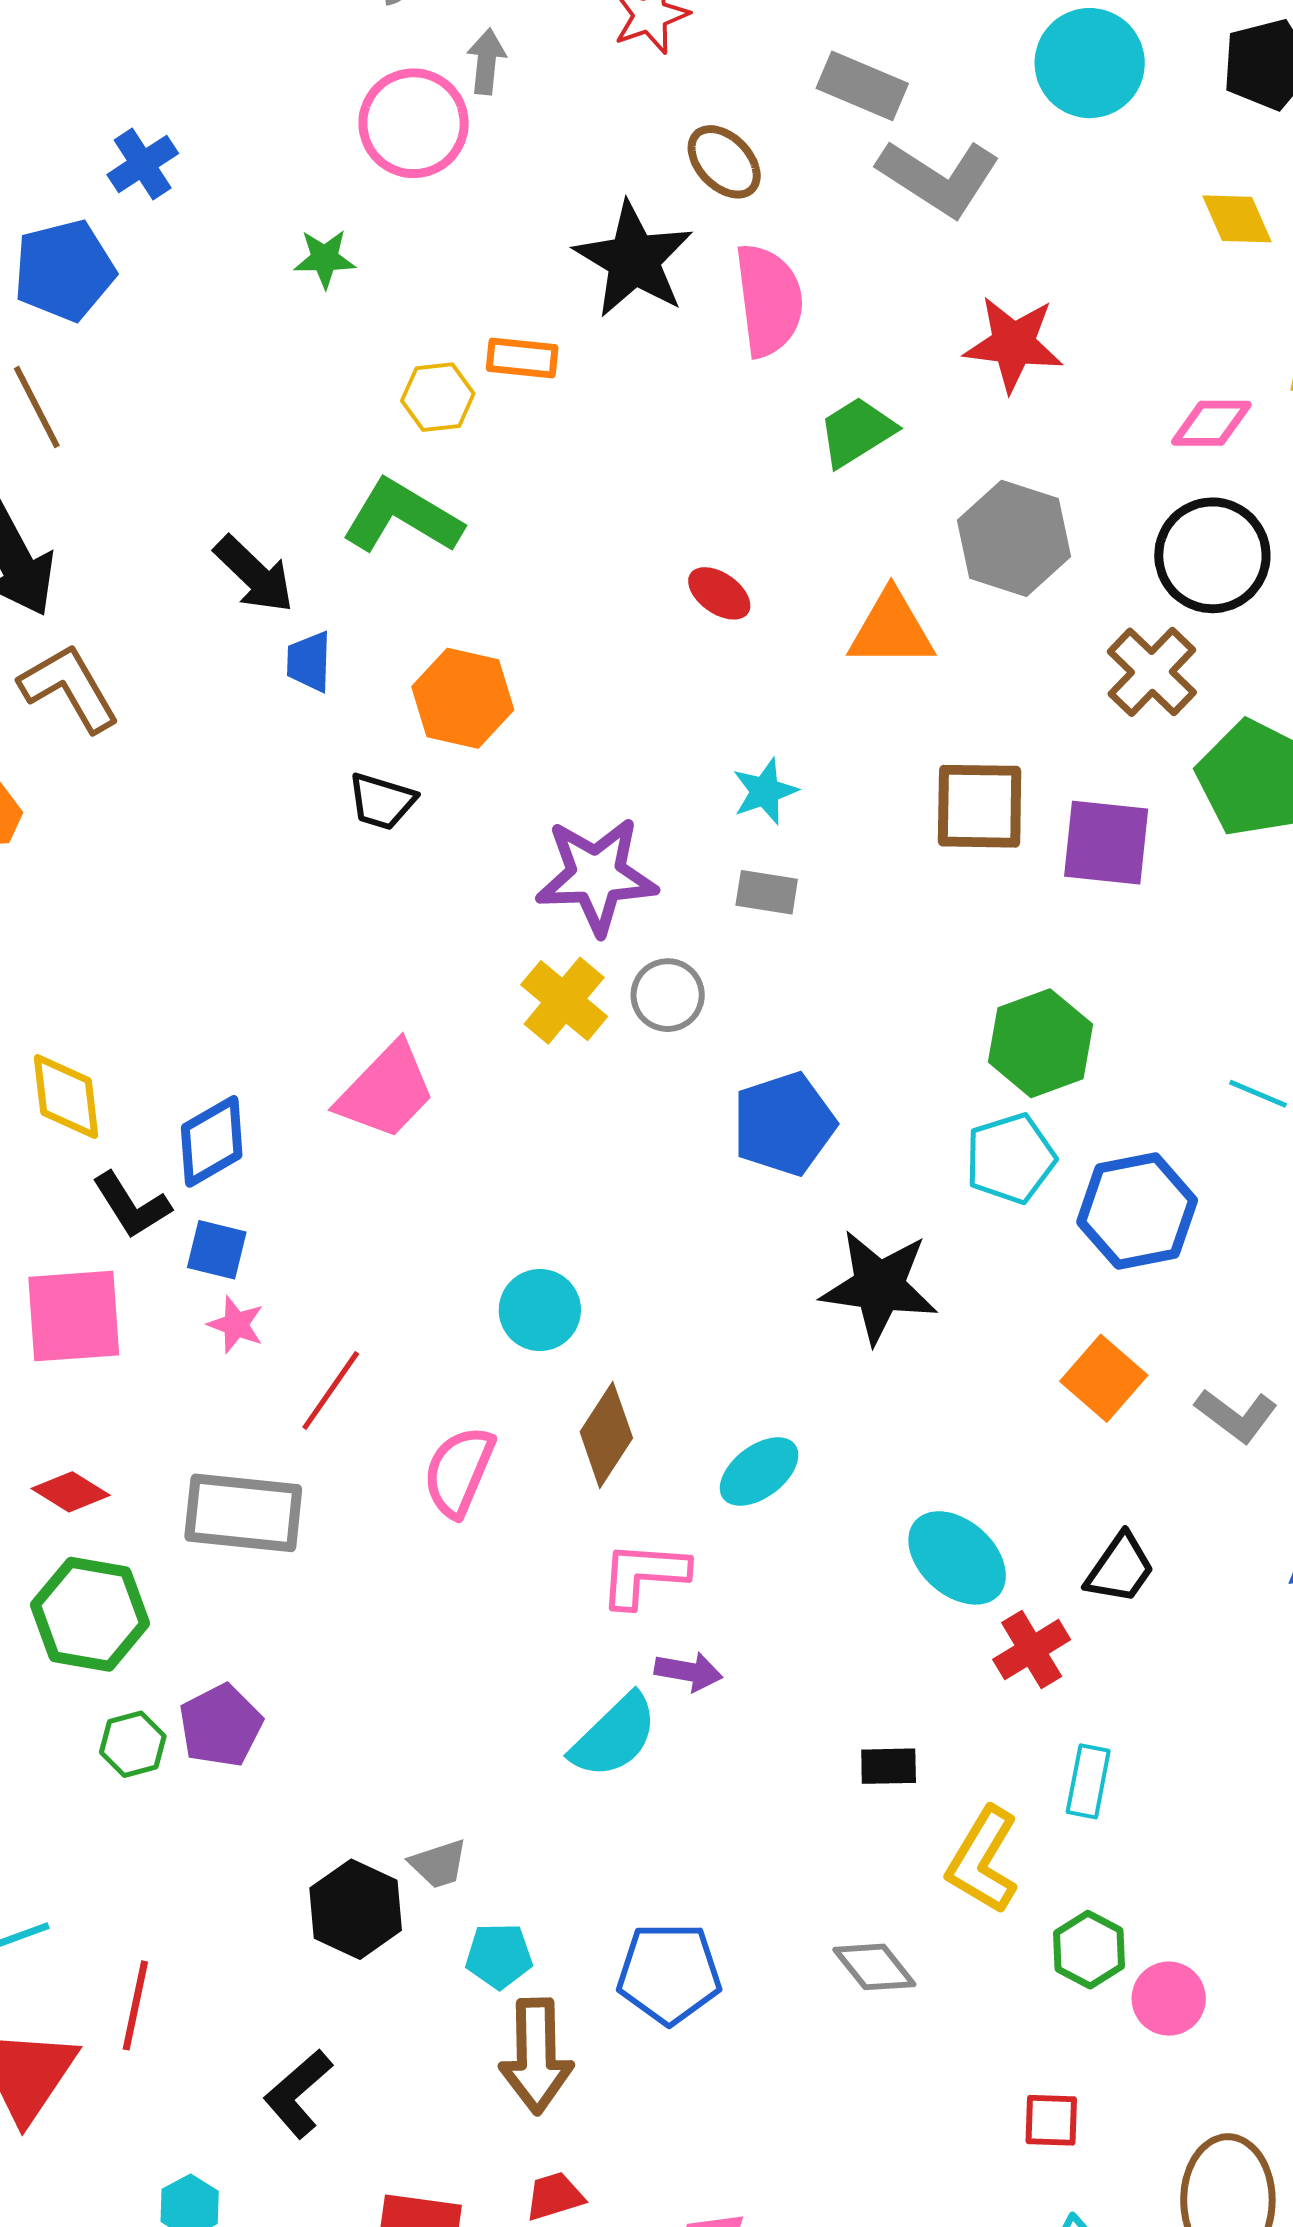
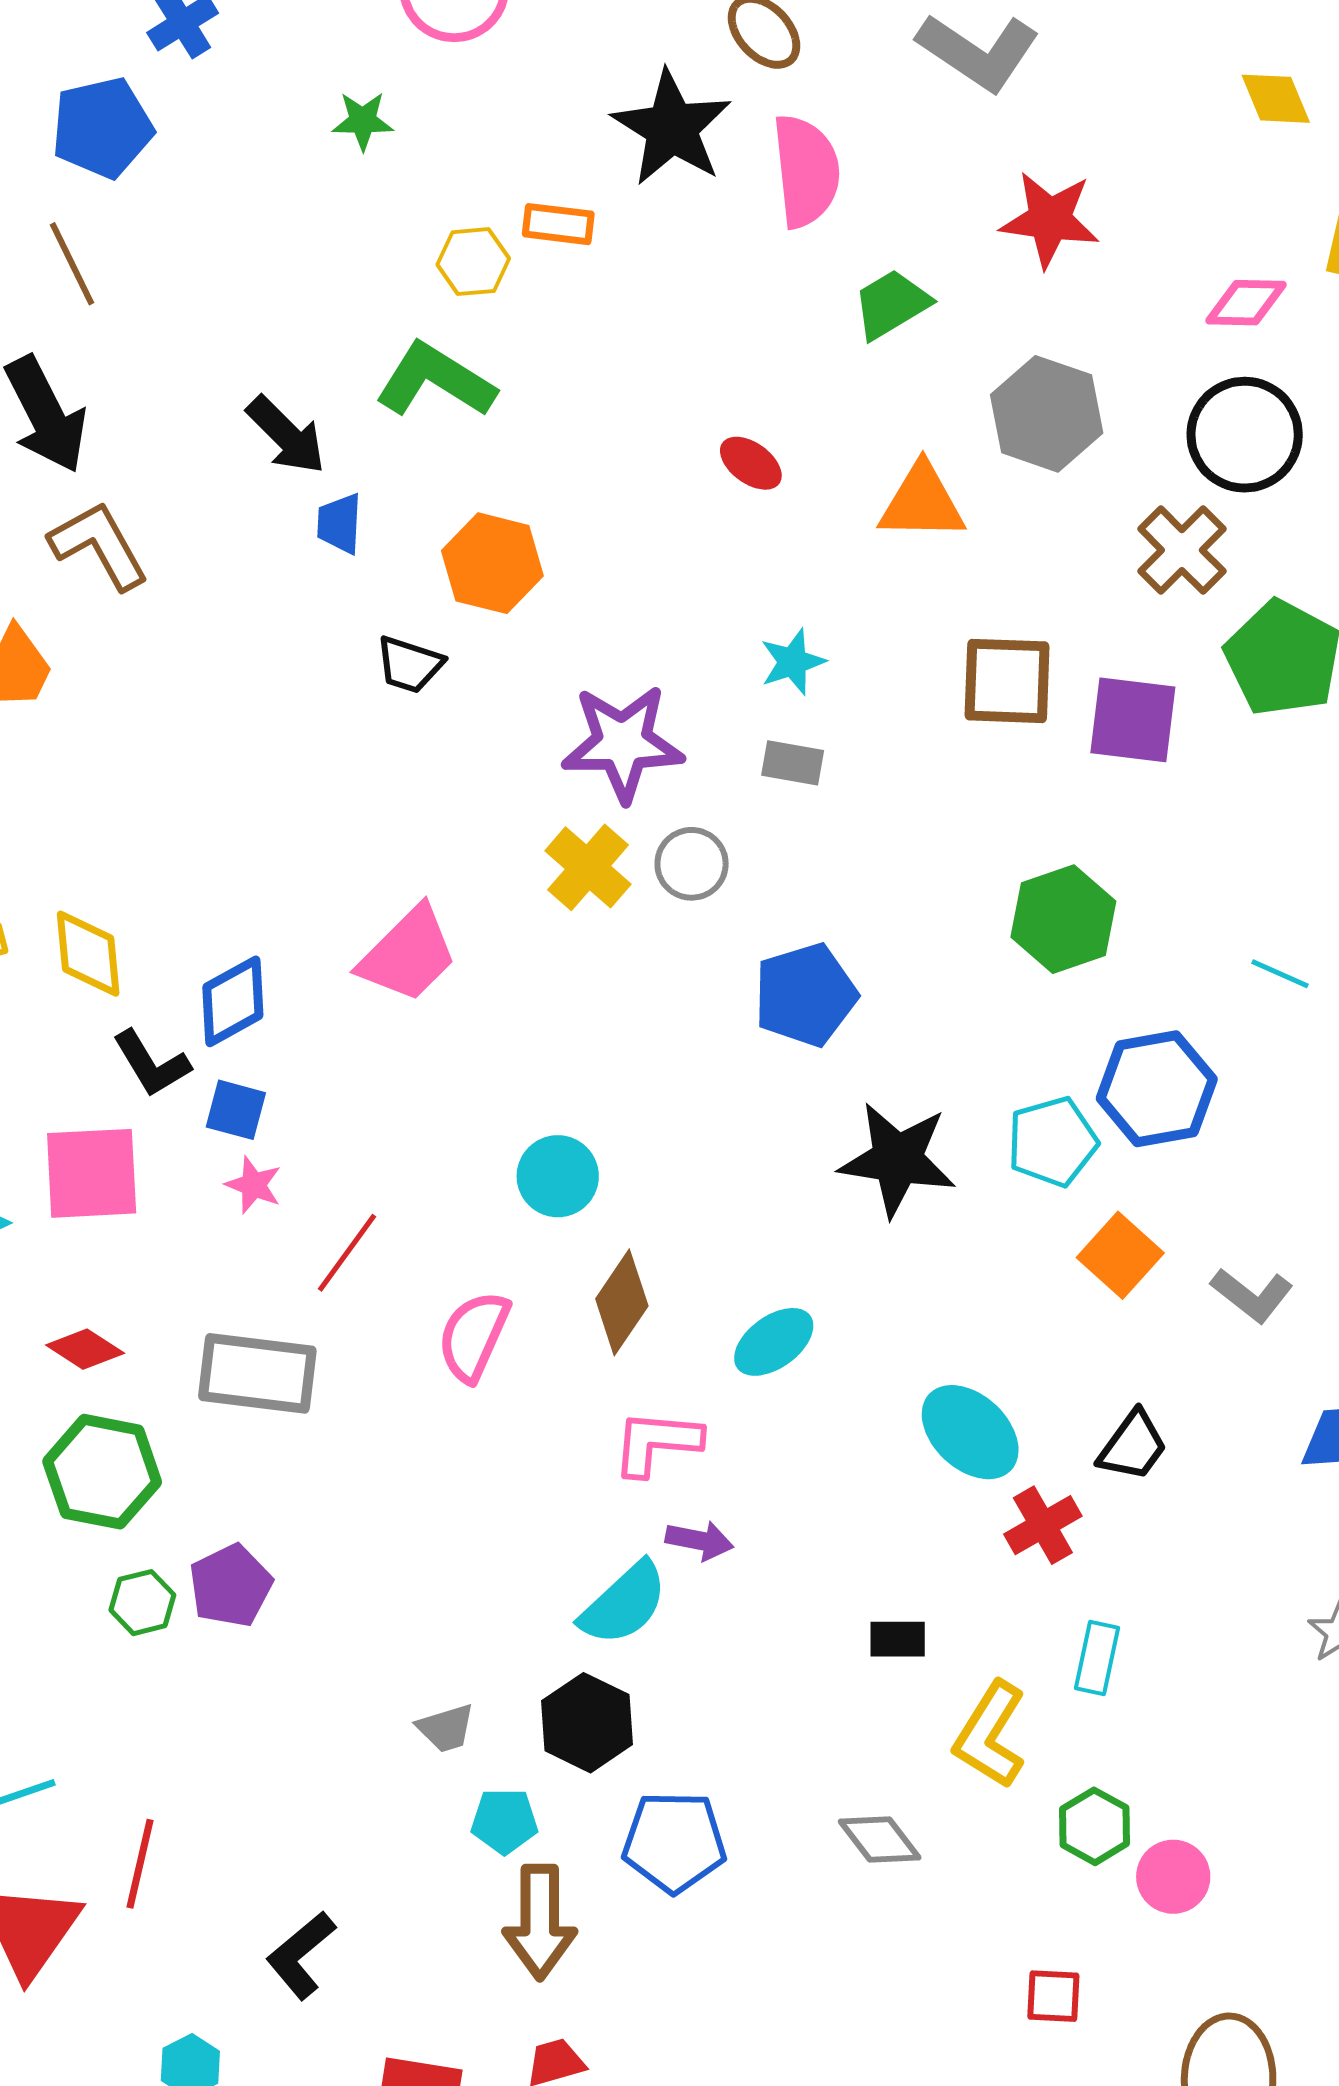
cyan pentagon: (1010, 1158) -> (1052, 1142), moved
black hexagon: (356, 1909) -> (587, 1723), moved

